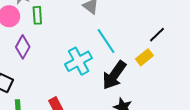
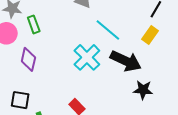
black arrow: (114, 75) -> (126, 61), turned -84

